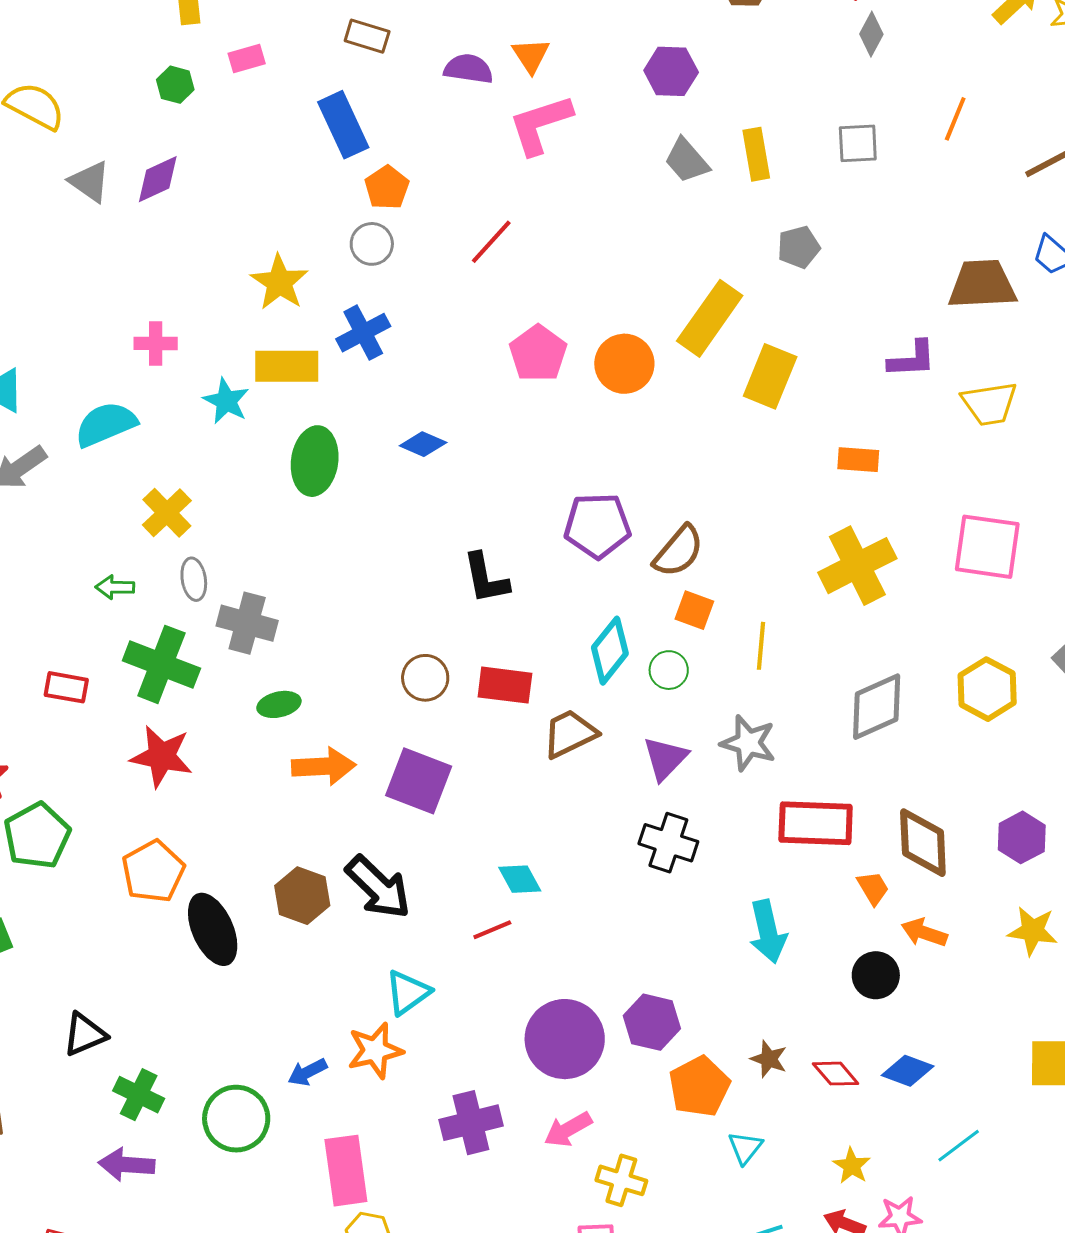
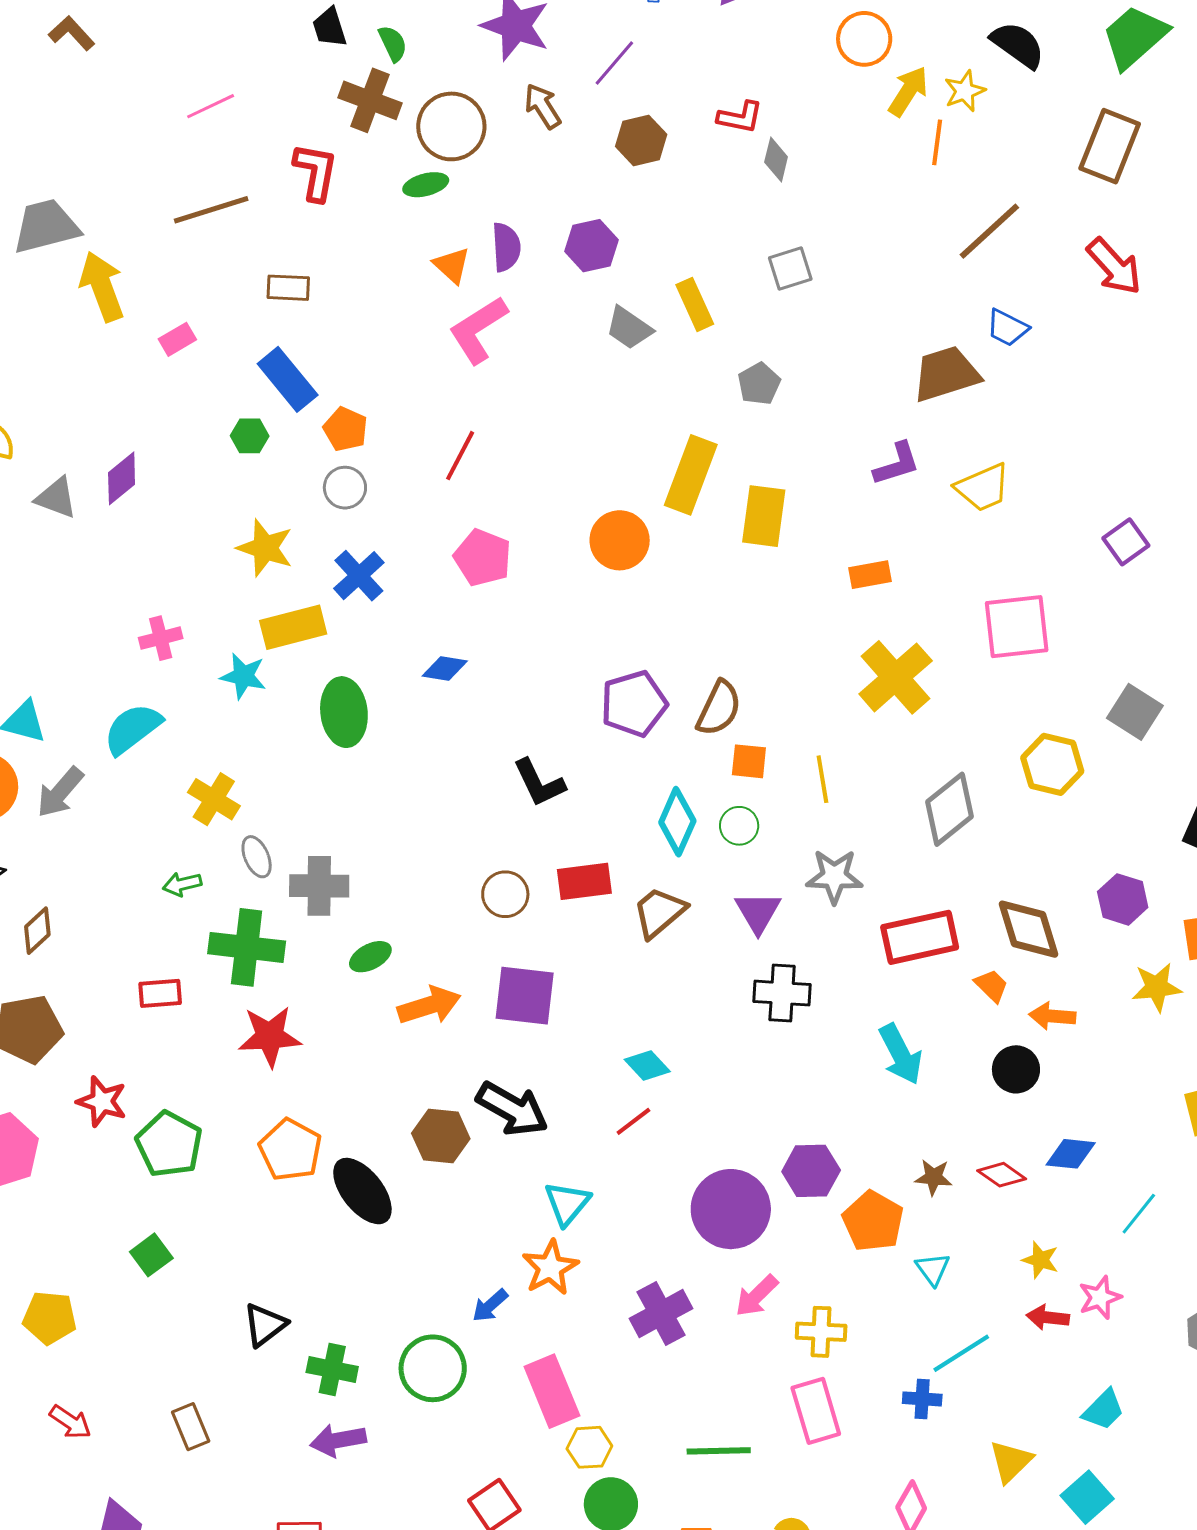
purple semicircle: (468, 69) -> (506, 247), moved, turned 93
green hexagon: (175, 85) -> (250, 436), moved
orange line: (955, 119) -> (937, 142), moved
pink pentagon: (538, 353) -> (483, 558), moved

